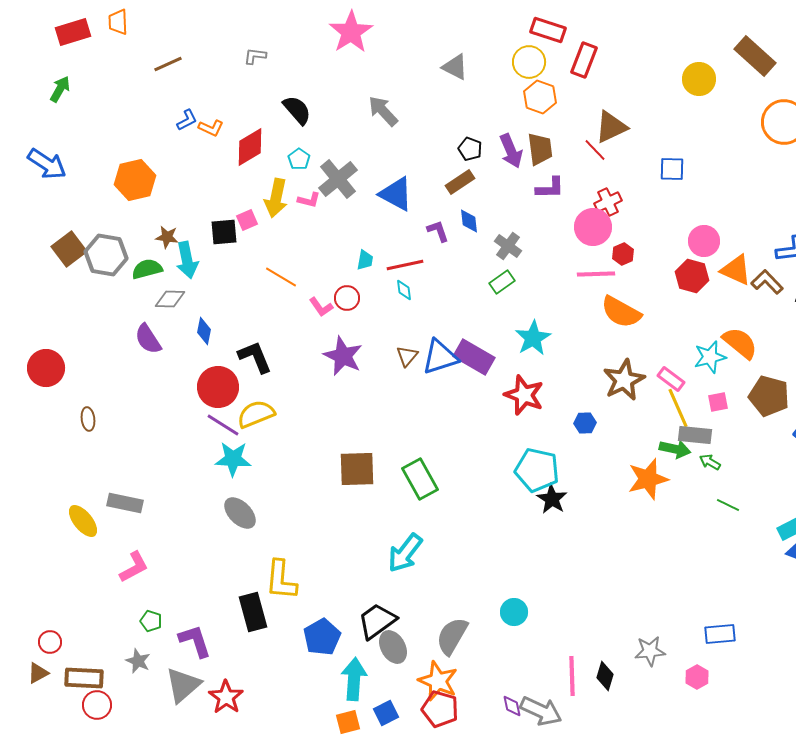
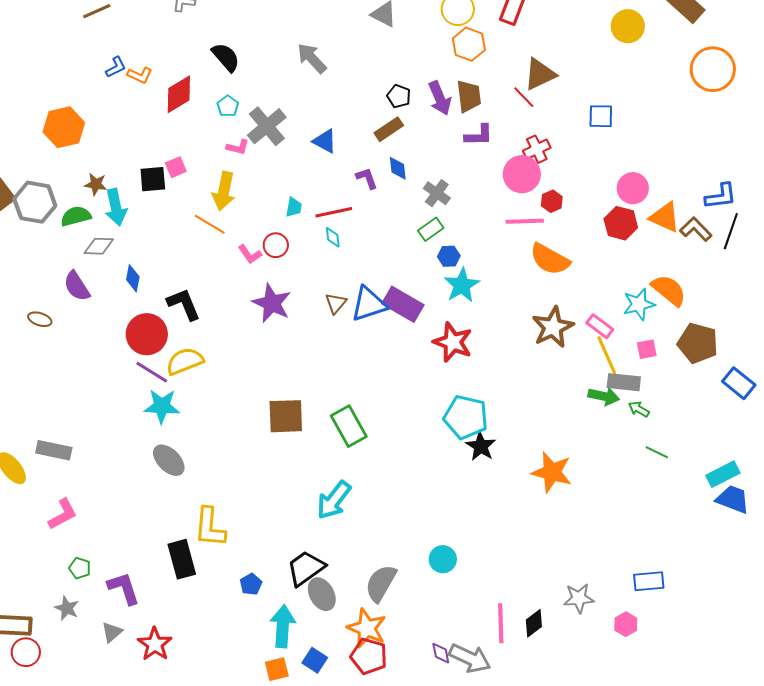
blue triangle: (396, 194) -> (325, 141), size x0.7
yellow arrow: (276, 198) -> (224, 191), moved
brown ellipse: (88, 419) -> (40, 319), moved, turned -65
blue hexagon: (585, 423) -> (449, 256), moved
orange star: (648, 479) -> (552, 472), moved, turned 30
blue pentagon: (322, 637) -> (251, 584), size x0.6
black diamond: (605, 676) -> (534, 623), turned 36
gray triangle: (183, 685) -> (112, 632), size x0.6
blue square: (386, 713) -> (315, 660), turned -30

